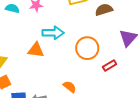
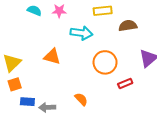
cyan arrow: (53, 33) -> (81, 33), moved

